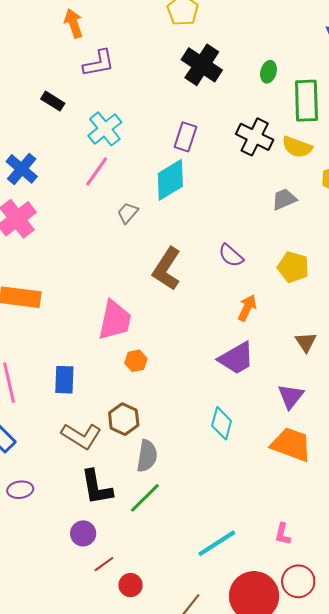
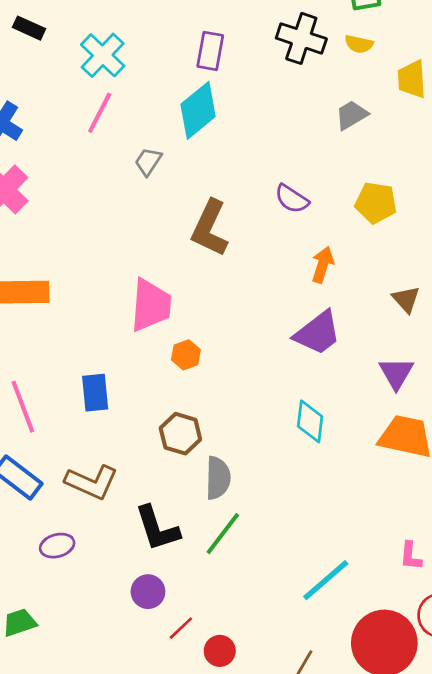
yellow semicircle: (297, 147) -> (359, 44), size x0.7
brown L-shape: (81, 436) -> (92, 482), moved

